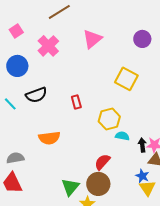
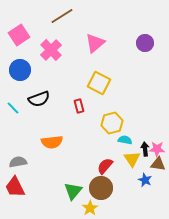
pink square: (16, 31) -> (19, 35), size x1.5
yellow square: (126, 79) -> (99, 83), moved
yellow triangle: (147, 188) -> (132, 159), moved

